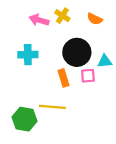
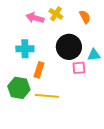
orange semicircle: (95, 19) -> (85, 17), turned -144
orange rectangle: (63, 78) -> (39, 70), moved, turned 35
green hexagon: (24, 119) -> (19, 88), moved

